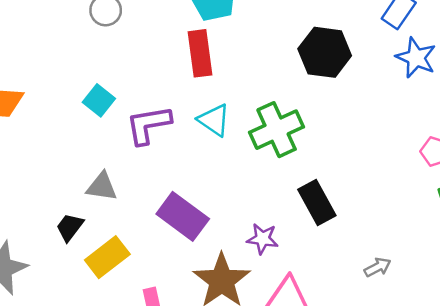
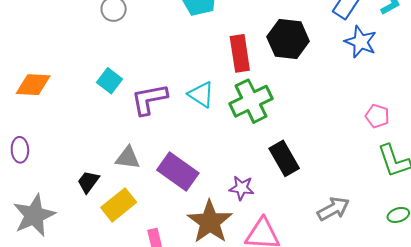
red rectangle: (200, 53) -> (240, 53), moved
gray triangle: (102, 187) -> (128, 158), moved
gray arrow: (378, 267) -> (333, 209), size x1.5

